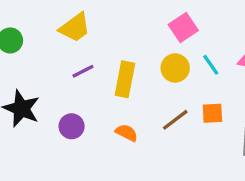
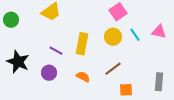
purple line: (83, 71) -> (56, 51), moved, turned 56
orange square: (212, 113) -> (126, 90), moved

